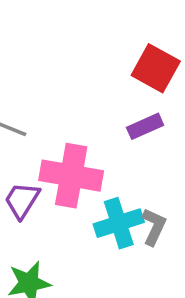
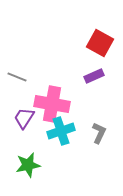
cyan cross: (119, 223) -> (61, 131), moved

